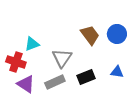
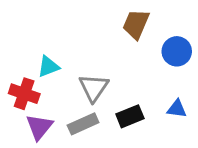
brown trapezoid: (90, 35) -> (136, 24), moved, turned -120
purple triangle: (26, 84) -> (39, 127), turned 36

